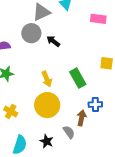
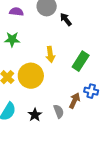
green rectangle: (78, 78) -> (81, 61), turned 48
yellow circle: (47, 105) -> (31, 76), moved

